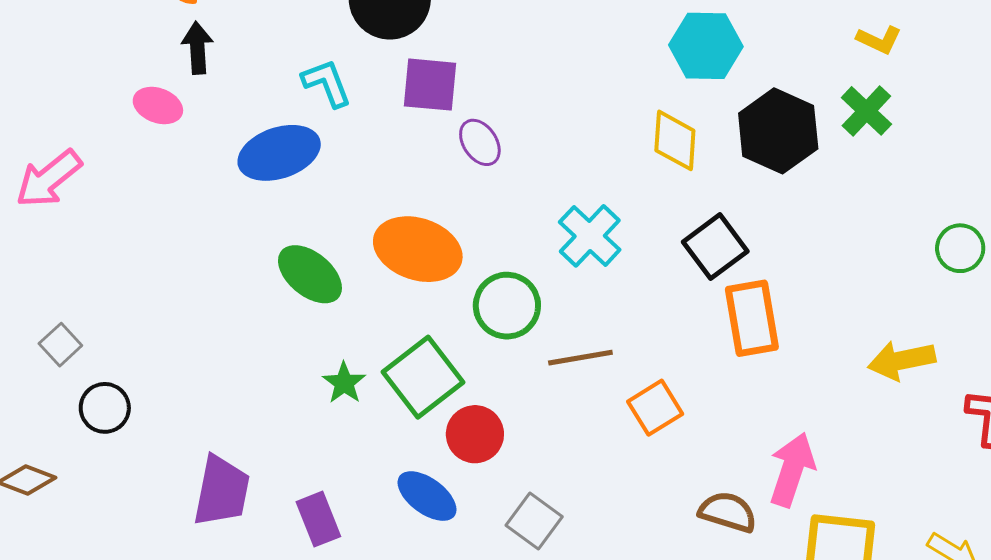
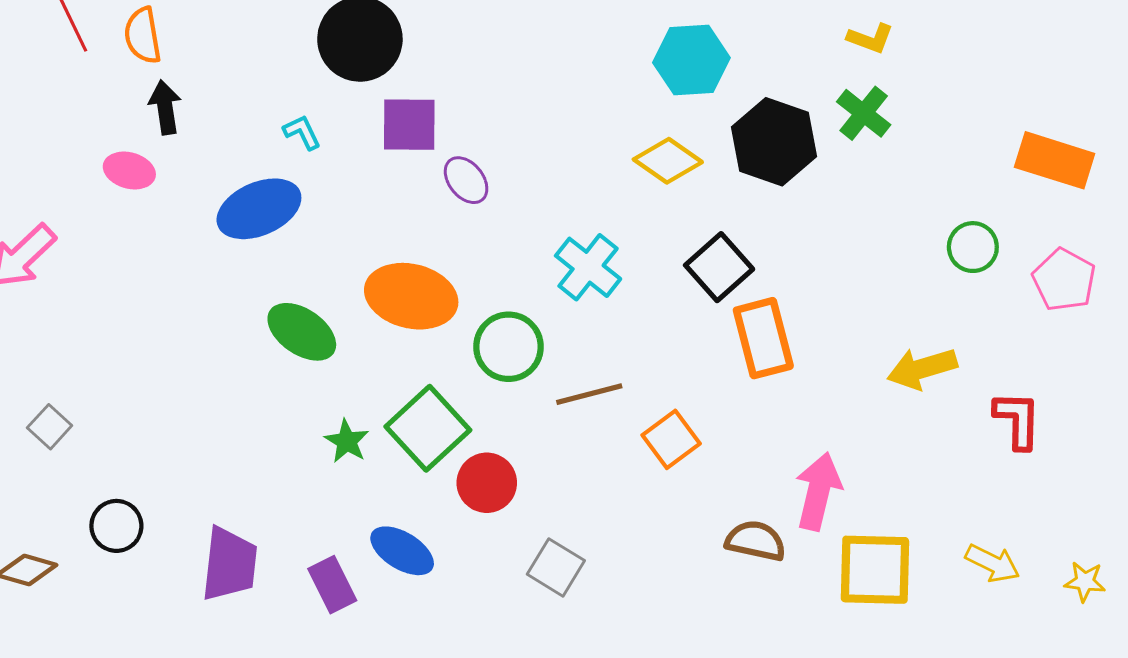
cyan L-shape: (327, 83) -> (302, 132), size x0.7
yellow diamond: (675, 140) -> (668, 161), turned -54
black circle: (105, 408) -> (116, 526), moved
blue ellipse: (427, 496) -> (402, 551), moved

